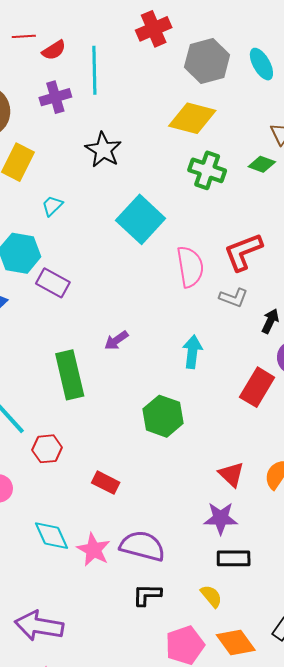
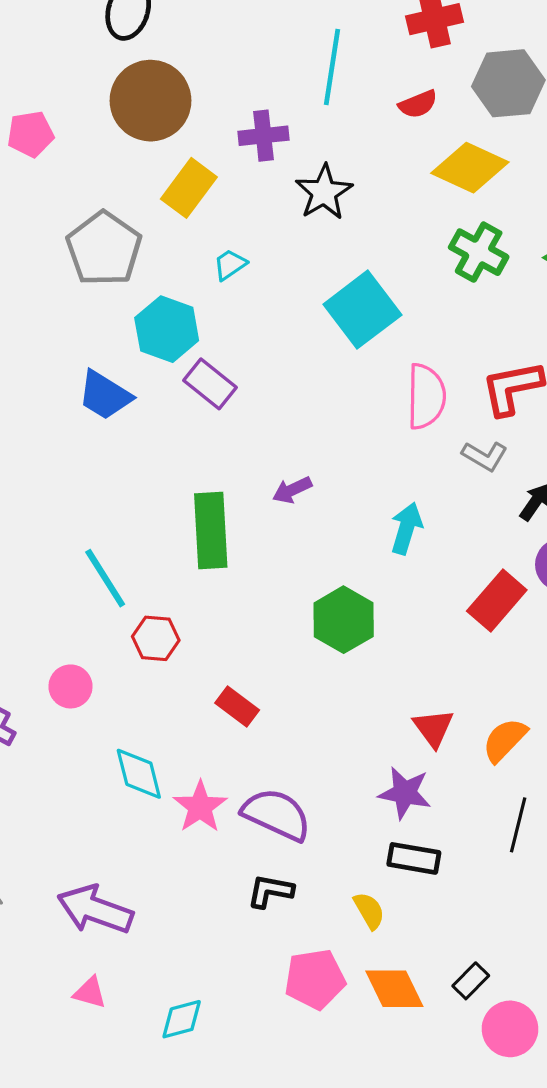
red semicircle: (54, 50) -> (418, 104), moved
purple cross: (55, 97) -> (264, 136), moved

